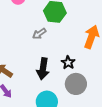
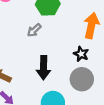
black star: (68, 63) -> (81, 54), moved

